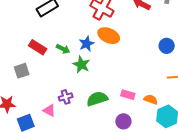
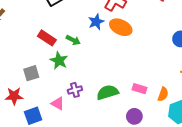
blue star: (87, 44) -> (96, 22), moved
green star: (81, 65) -> (59, 61), moved
gray square: (22, 71) -> (31, 73), moved
orange semicircle: (151, 99) -> (163, 94), turned 88

